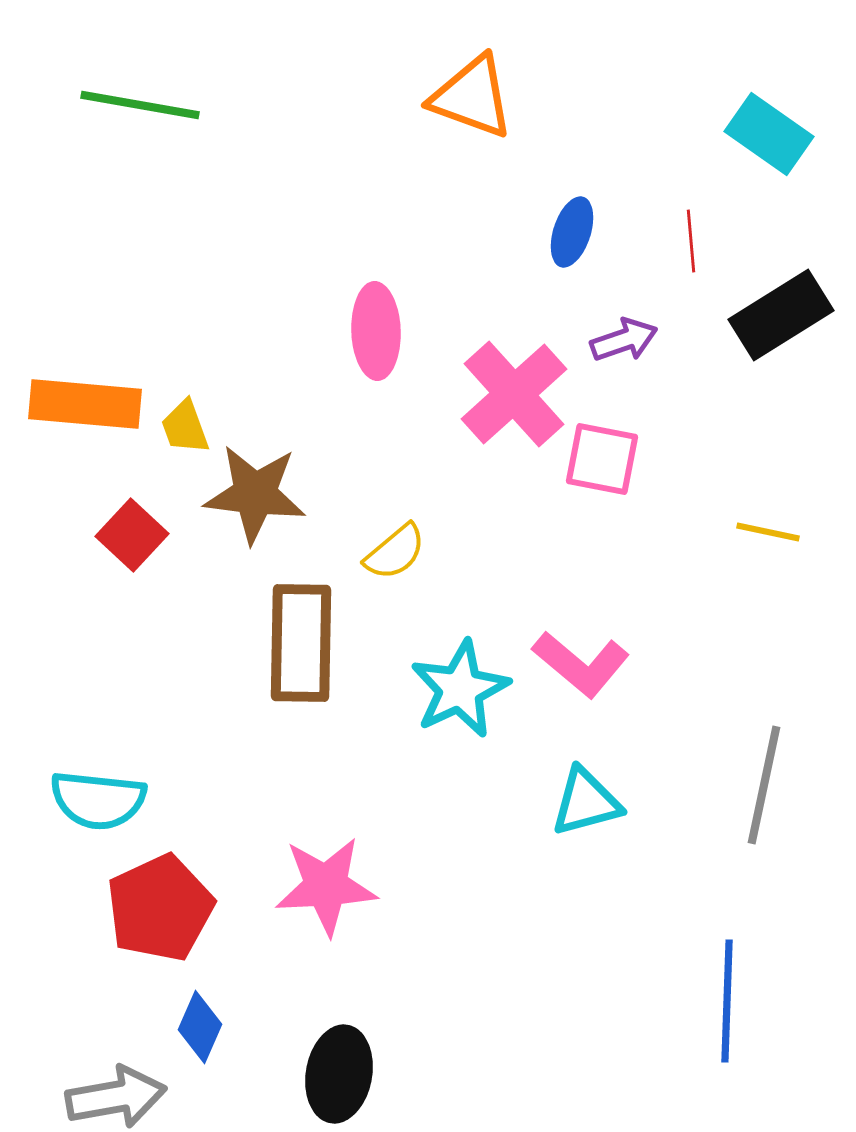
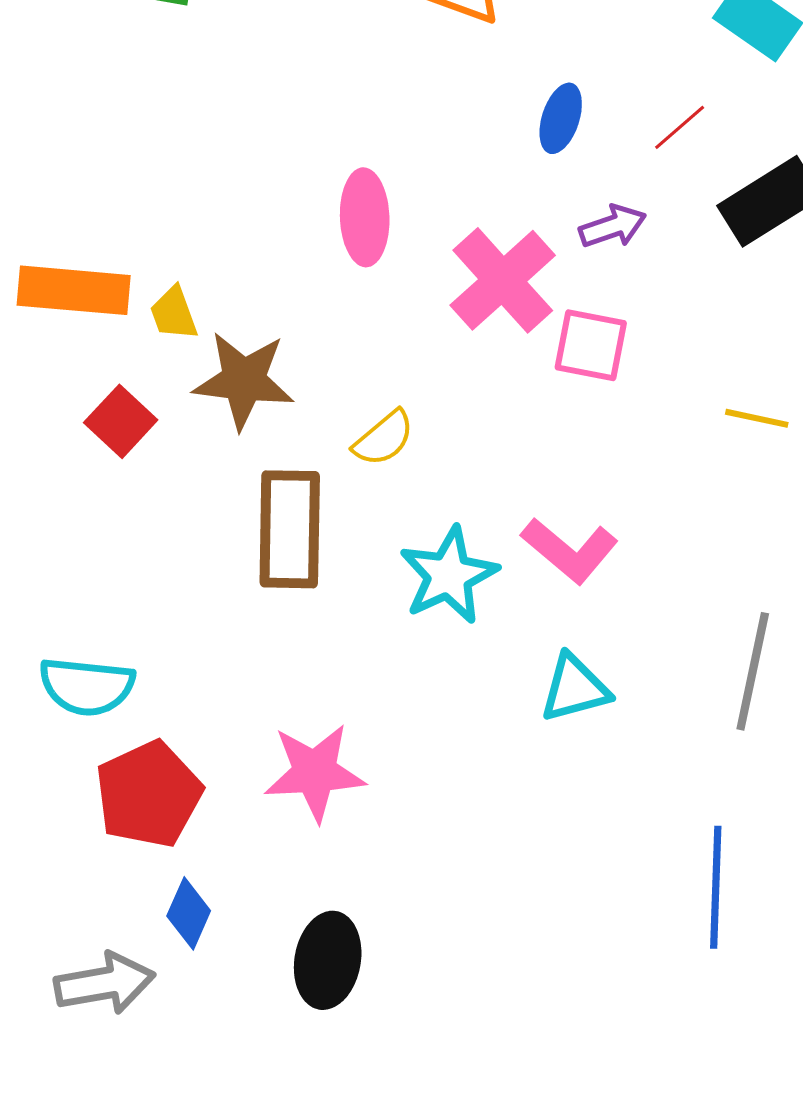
red line: (691, 241) -> (680, 127), turned 54

